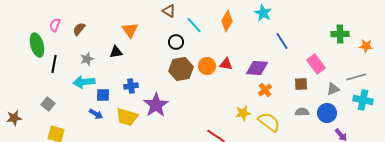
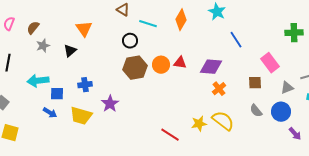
cyan line: (194, 25) -> (148, 24), turned -30
black triangle: (116, 52) -> (70, 51), turned -32
gray star: (87, 59) -> (43, 46), moved
purple star: (156, 105) -> (110, 104), size x0.7
gray semicircle: (302, 112) -> (256, 111), turned -128
yellow star: (243, 113) -> (199, 124), moved

